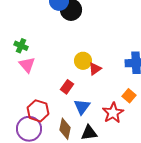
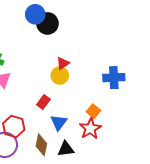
red triangle: (95, 69) -> (63, 63), moved
orange square: (129, 96) -> (93, 111), moved

